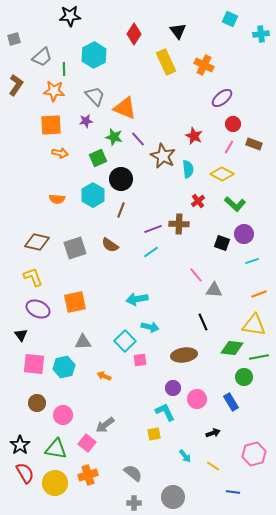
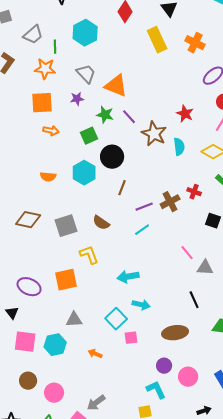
red cross: (198, 201) -> (194, 192), moved, turned -32
brown line: (121, 210) -> (122, 188), moved
brown cross: (179, 224) -> (170, 202), turned -30
yellow L-shape: (33, 277) -> (89, 255), moved

